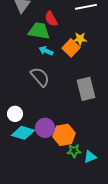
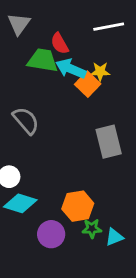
cyan arrow: (46, 51) -> (71, 69), moved, size x1.5
gray semicircle: (40, 77) -> (26, 121), moved
purple circle: (45, 128) -> (51, 234), moved

